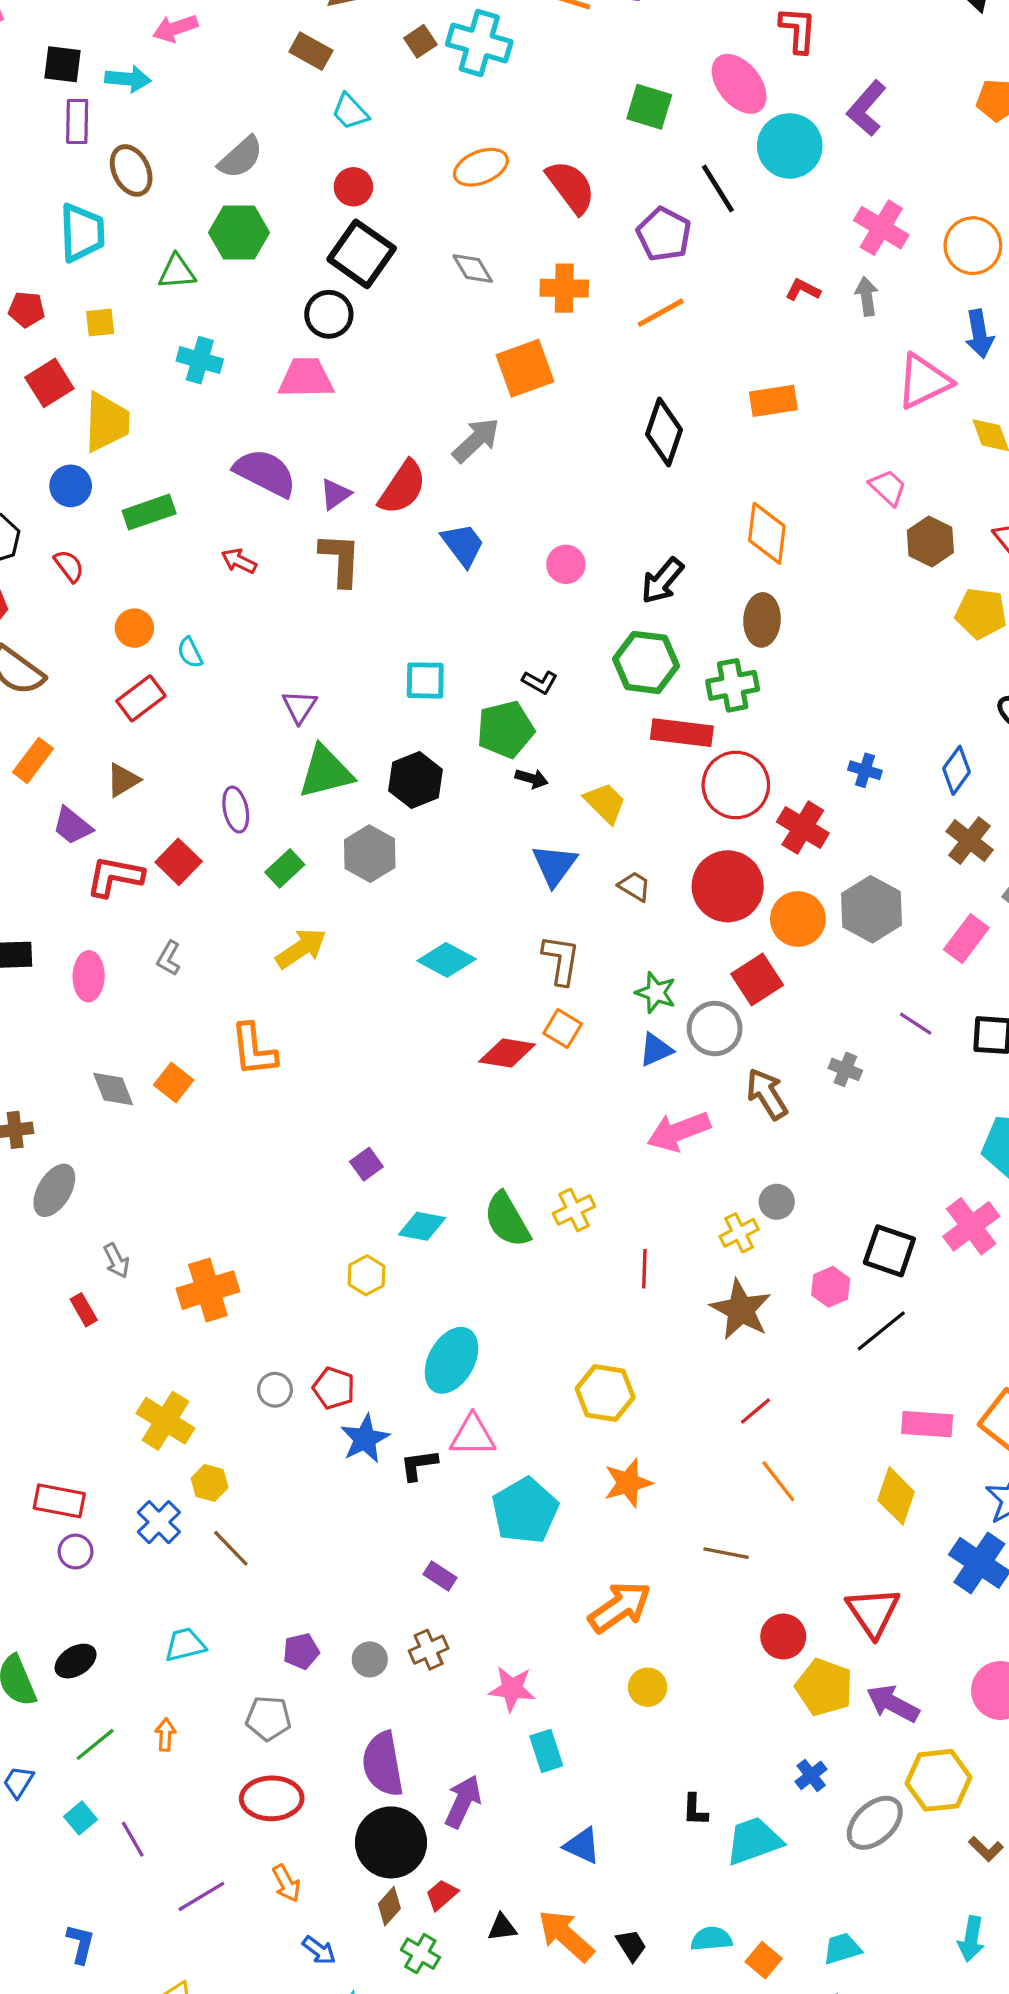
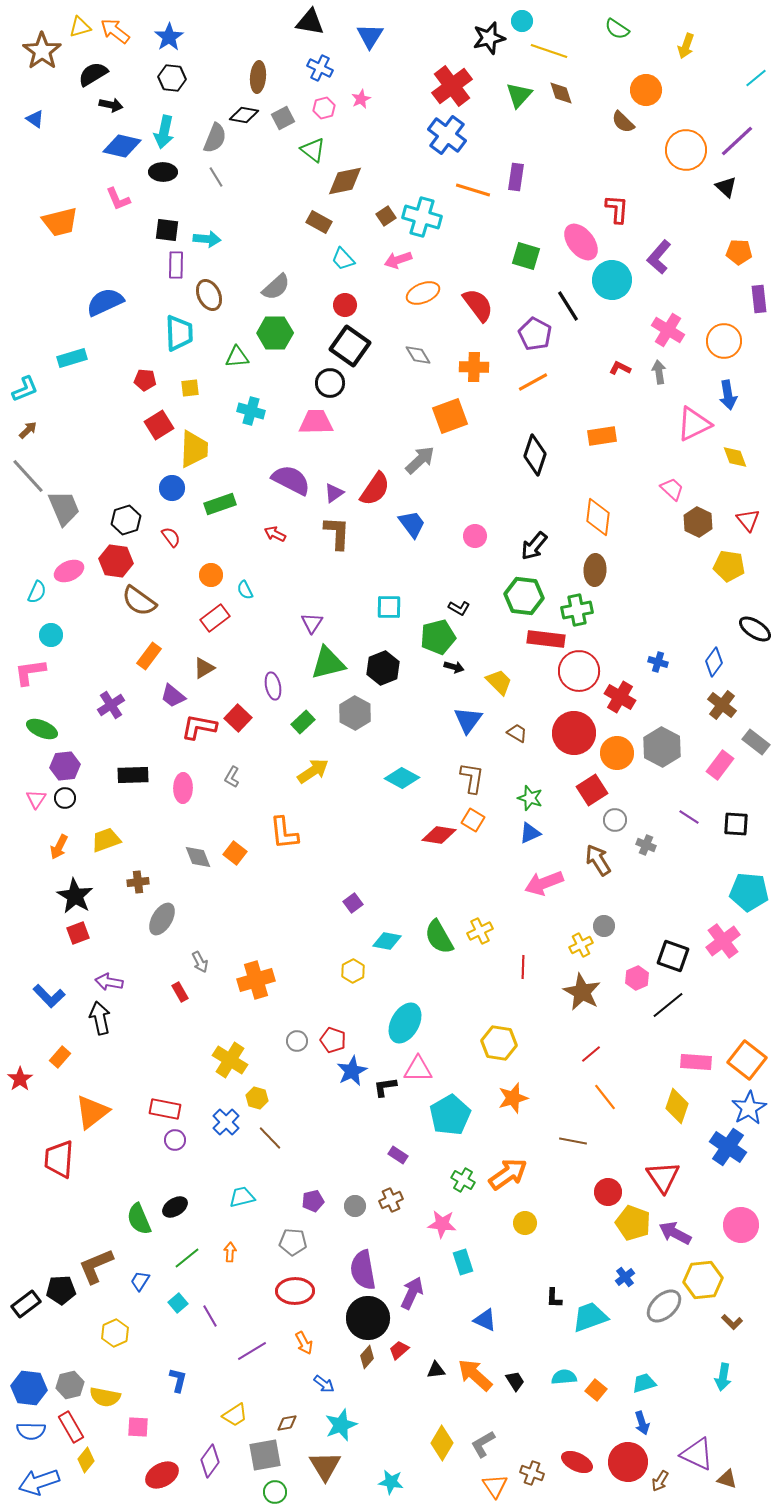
pink arrow: (175, 28) -> (398, 260), moved
gray circle: (715, 1029) -> (615, 820), moved, size x0.7
green cross: (420, 1954) -> (463, 1180), moved

